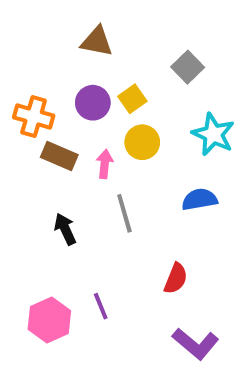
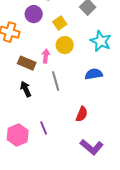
purple circle: (93, 103) -> (34, 14), moved
brown rectangle: (59, 156) -> (27, 63), moved

